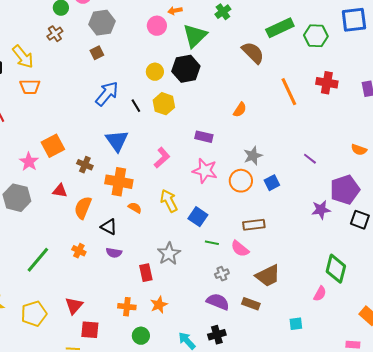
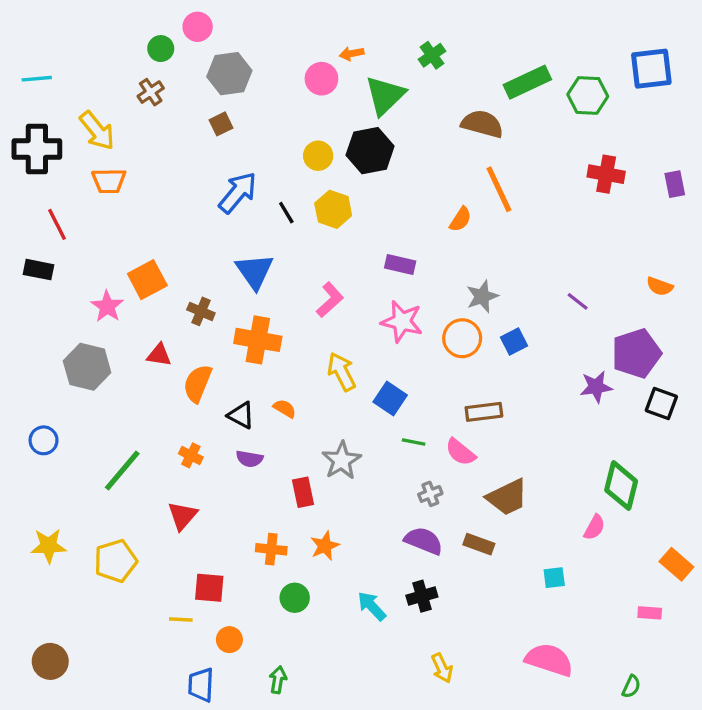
brown semicircle: (253, 53) -> (482, 124), turned -30
orange line: (289, 92) -> (499, 189), moved
orange semicircle: (135, 208) -> (285, 409), moved
red triangle: (74, 306) -> (183, 516), moved

